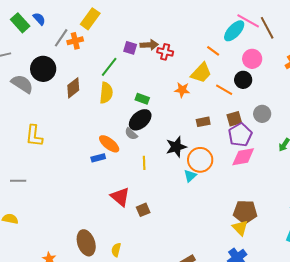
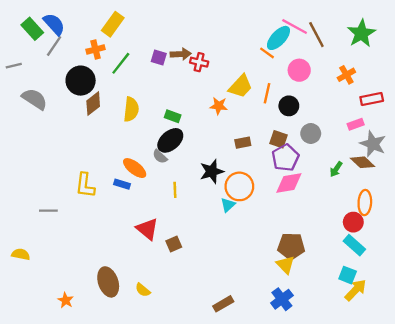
blue semicircle: (39, 19) -> (54, 24), size x1.5
gray line: (61, 38) -> (54, 46), moved
orange line: (213, 51) -> (267, 53), moved
green line: (109, 67) -> (121, 63), moved
black circle: (43, 69) -> (81, 81), moved
black circle: (243, 80) -> (289, 106), moved
orange line: (224, 90) -> (267, 93), moved, turned 72
brown square: (234, 119) -> (278, 139), turned 35
yellow L-shape: (34, 136) -> (85, 185), moved
blue rectangle: (98, 158) -> (122, 184), turned 32
gray line: (18, 181) -> (48, 211), moved
yellow semicircle: (116, 250) -> (143, 290), turned -64

